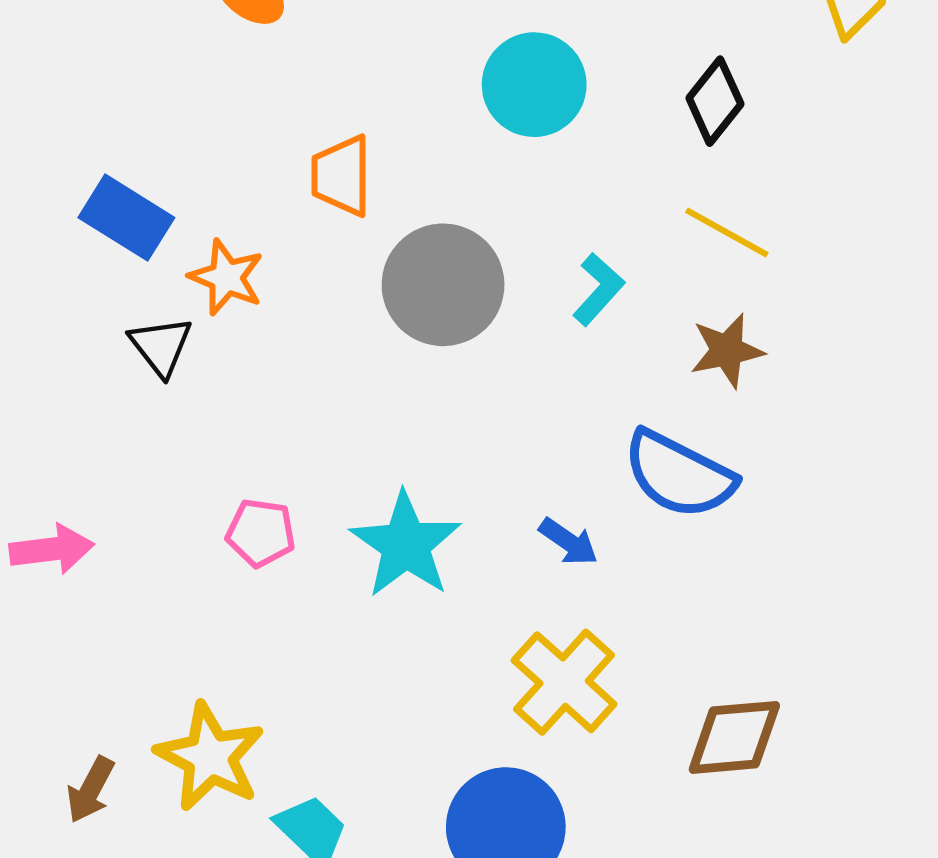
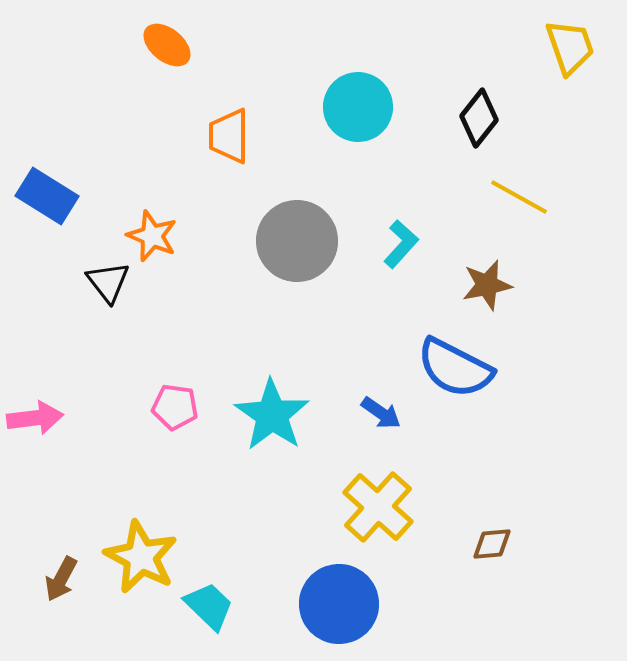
orange trapezoid: (341, 176) -> (229, 136), moved
blue rectangle: (126, 218) -> (47, 196), moved
yellow line: (727, 233) -> (519, 197), moved
brown diamond: (734, 737) -> (492, 544), size x0.6

